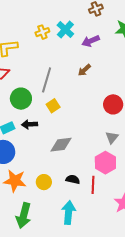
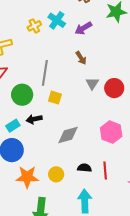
brown arrow: (84, 70) -> (81, 58), turned -72
yellow square: (53, 106) -> (55, 98), turned -32
gray triangle: (112, 137) -> (92, 83), moved
pink hexagon: (105, 163) -> (111, 132), moved

